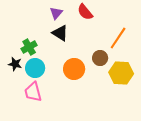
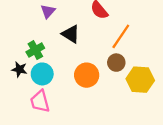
purple triangle: (56, 13) -> (48, 11), moved
orange line: (118, 38) -> (121, 36), moved

